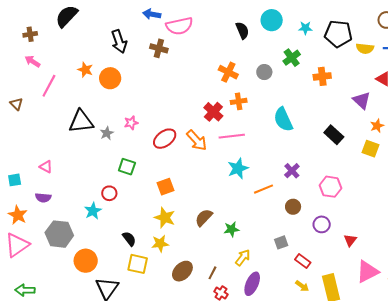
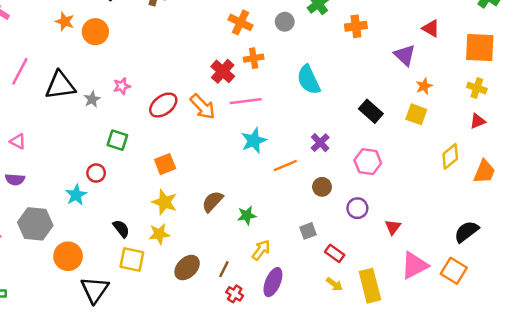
pink line: (49, 86) -> (20, 71), moved
black rectangle: (334, 135) -> (371, 111), moved

